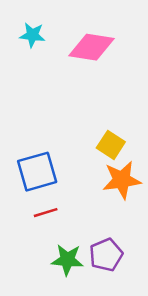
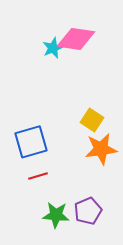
cyan star: (32, 35) -> (53, 48), moved, turned -30

